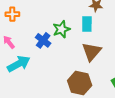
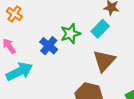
orange cross: (12, 14) -> (14, 14), turned 32
cyan rectangle: (87, 24) -> (100, 29), turned 42

